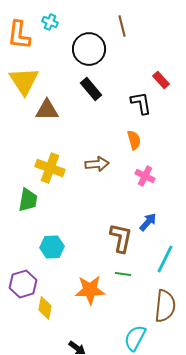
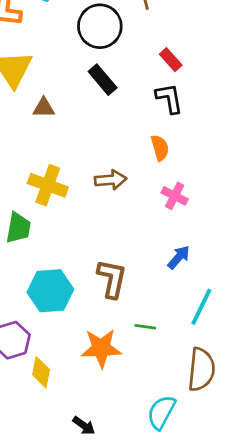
red rectangle: (161, 80) -> (171, 60), moved
brown triangle: (47, 110) -> (44, 108), size x0.7
brown L-shape: (121, 238) -> (112, 279), moved
cyan hexagon: (52, 247) -> (50, 291), size x1.4

